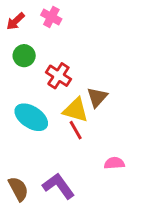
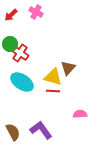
green circle: (24, 56) -> (10, 44), moved
red cross: (58, 76) -> (20, 53), moved
red line: (76, 130) -> (53, 91), turned -56

